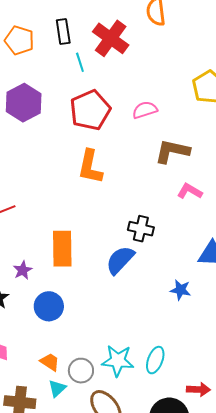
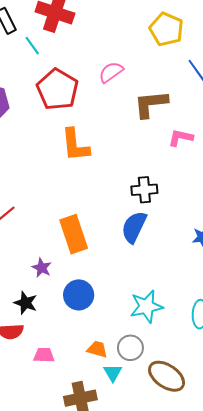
cyan star: (118, 361) -> (146, 306), moved

